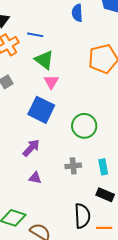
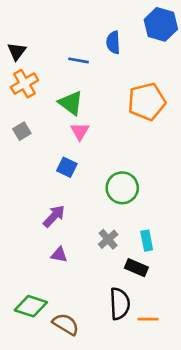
blue line: (35, 35) -> (78, 60), moved
blue square: (41, 110) -> (67, 167), size x0.6
gray cross: (73, 166) -> (108, 239), turned -35
black rectangle: (105, 195) -> (136, 268), moved

